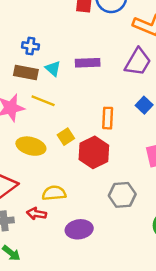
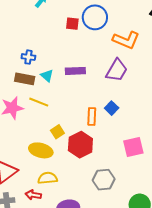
blue square: (144, 105) -> (112, 108), moved
yellow ellipse: (31, 146) -> (41, 150), moved

